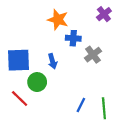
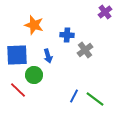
purple cross: (104, 14) -> (105, 12), moved
orange star: (58, 20) -> (34, 25), moved
green line: (104, 108) -> (95, 99), turned -48

